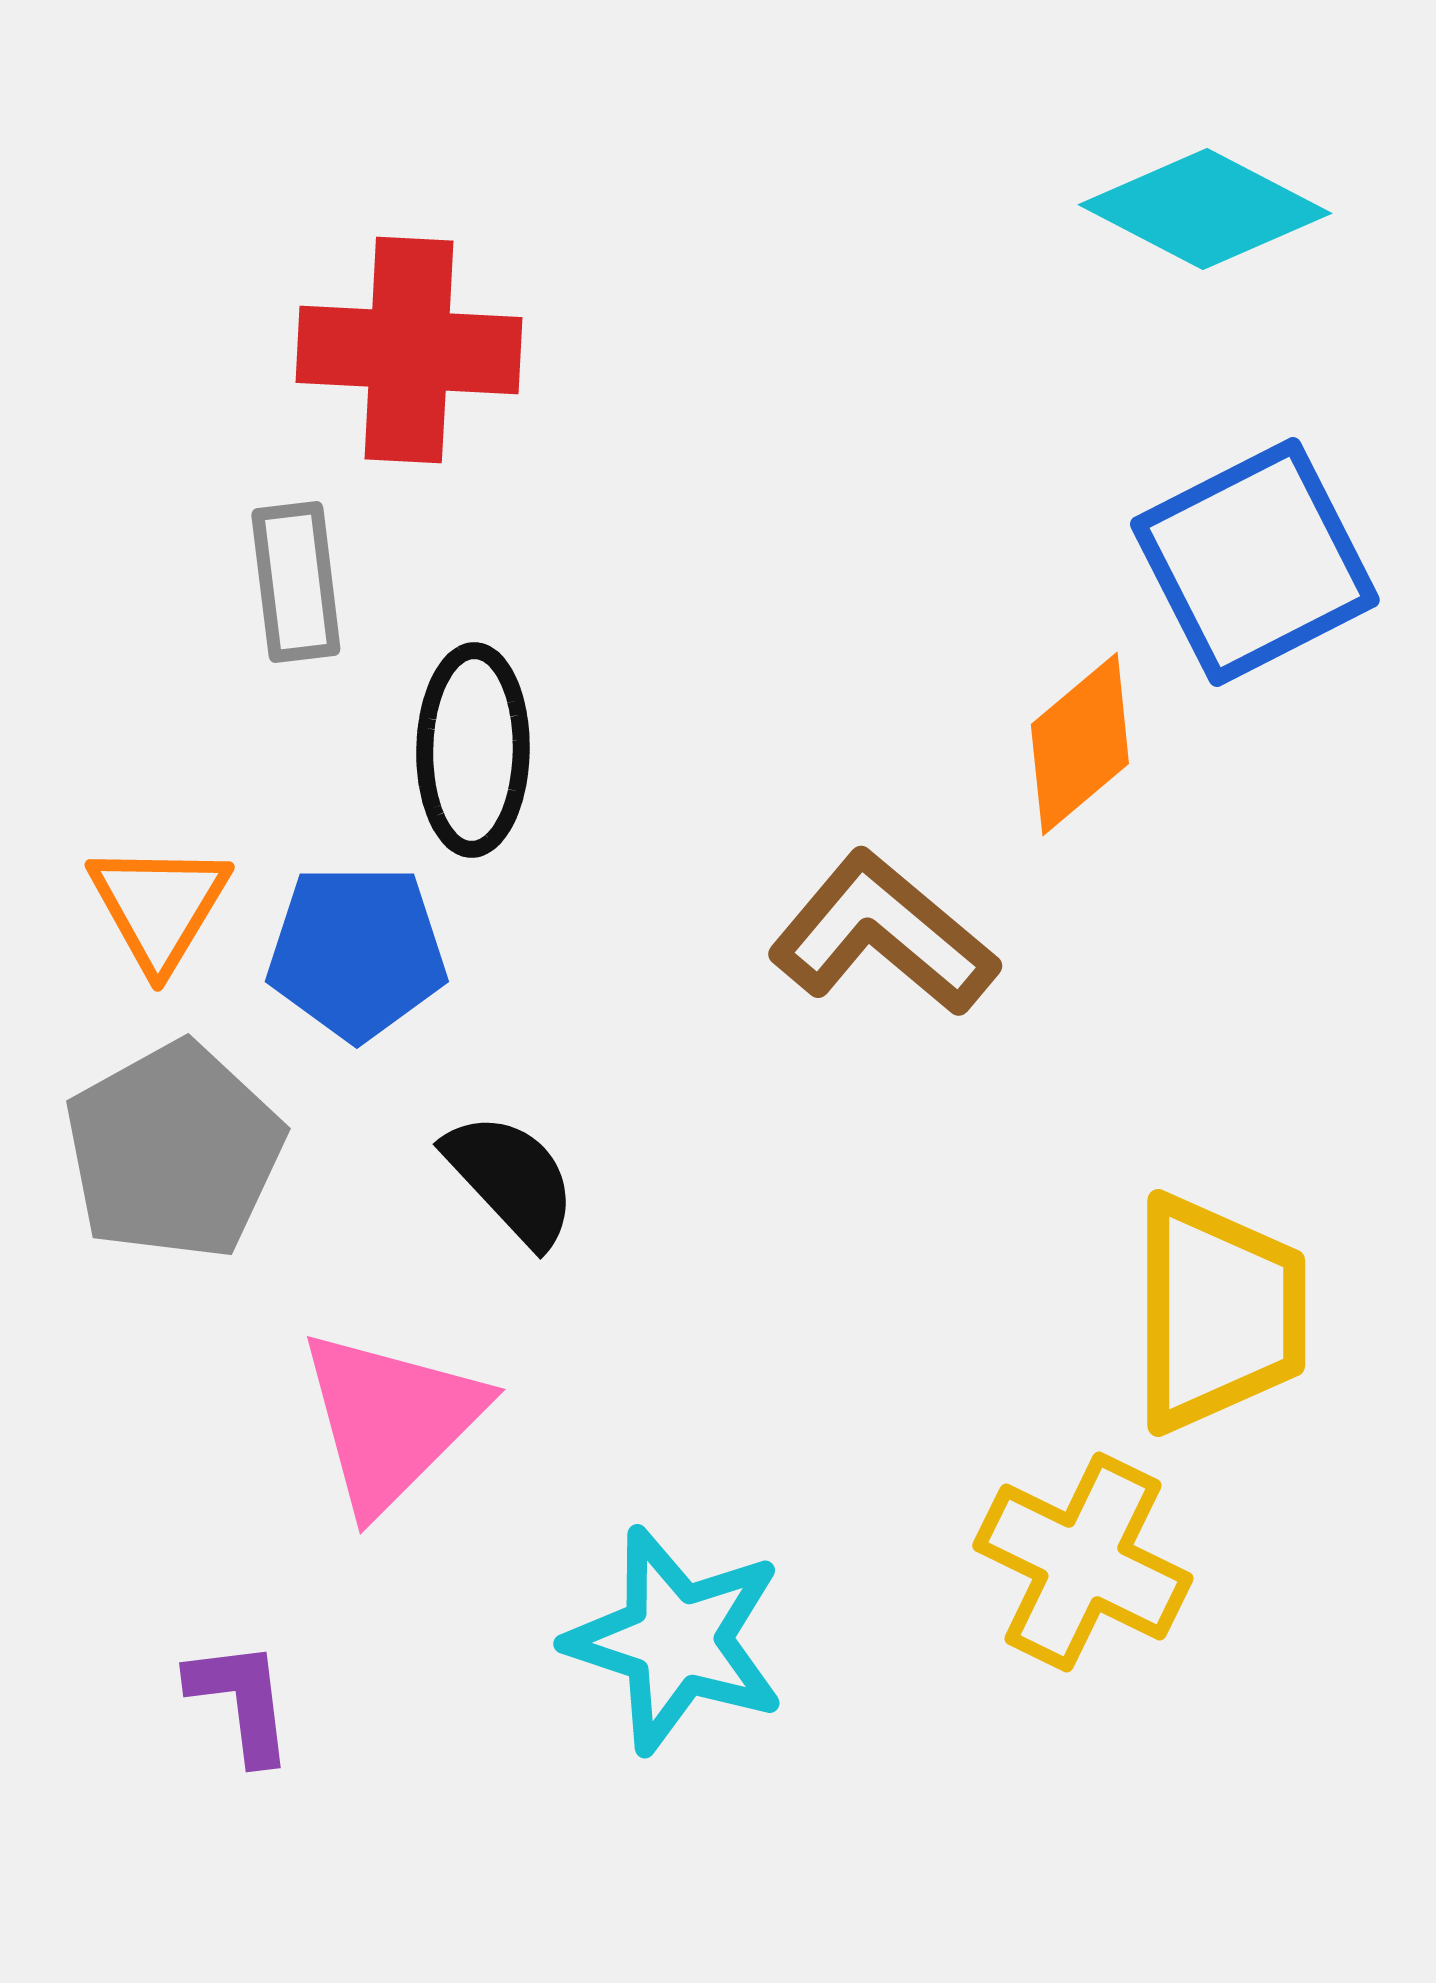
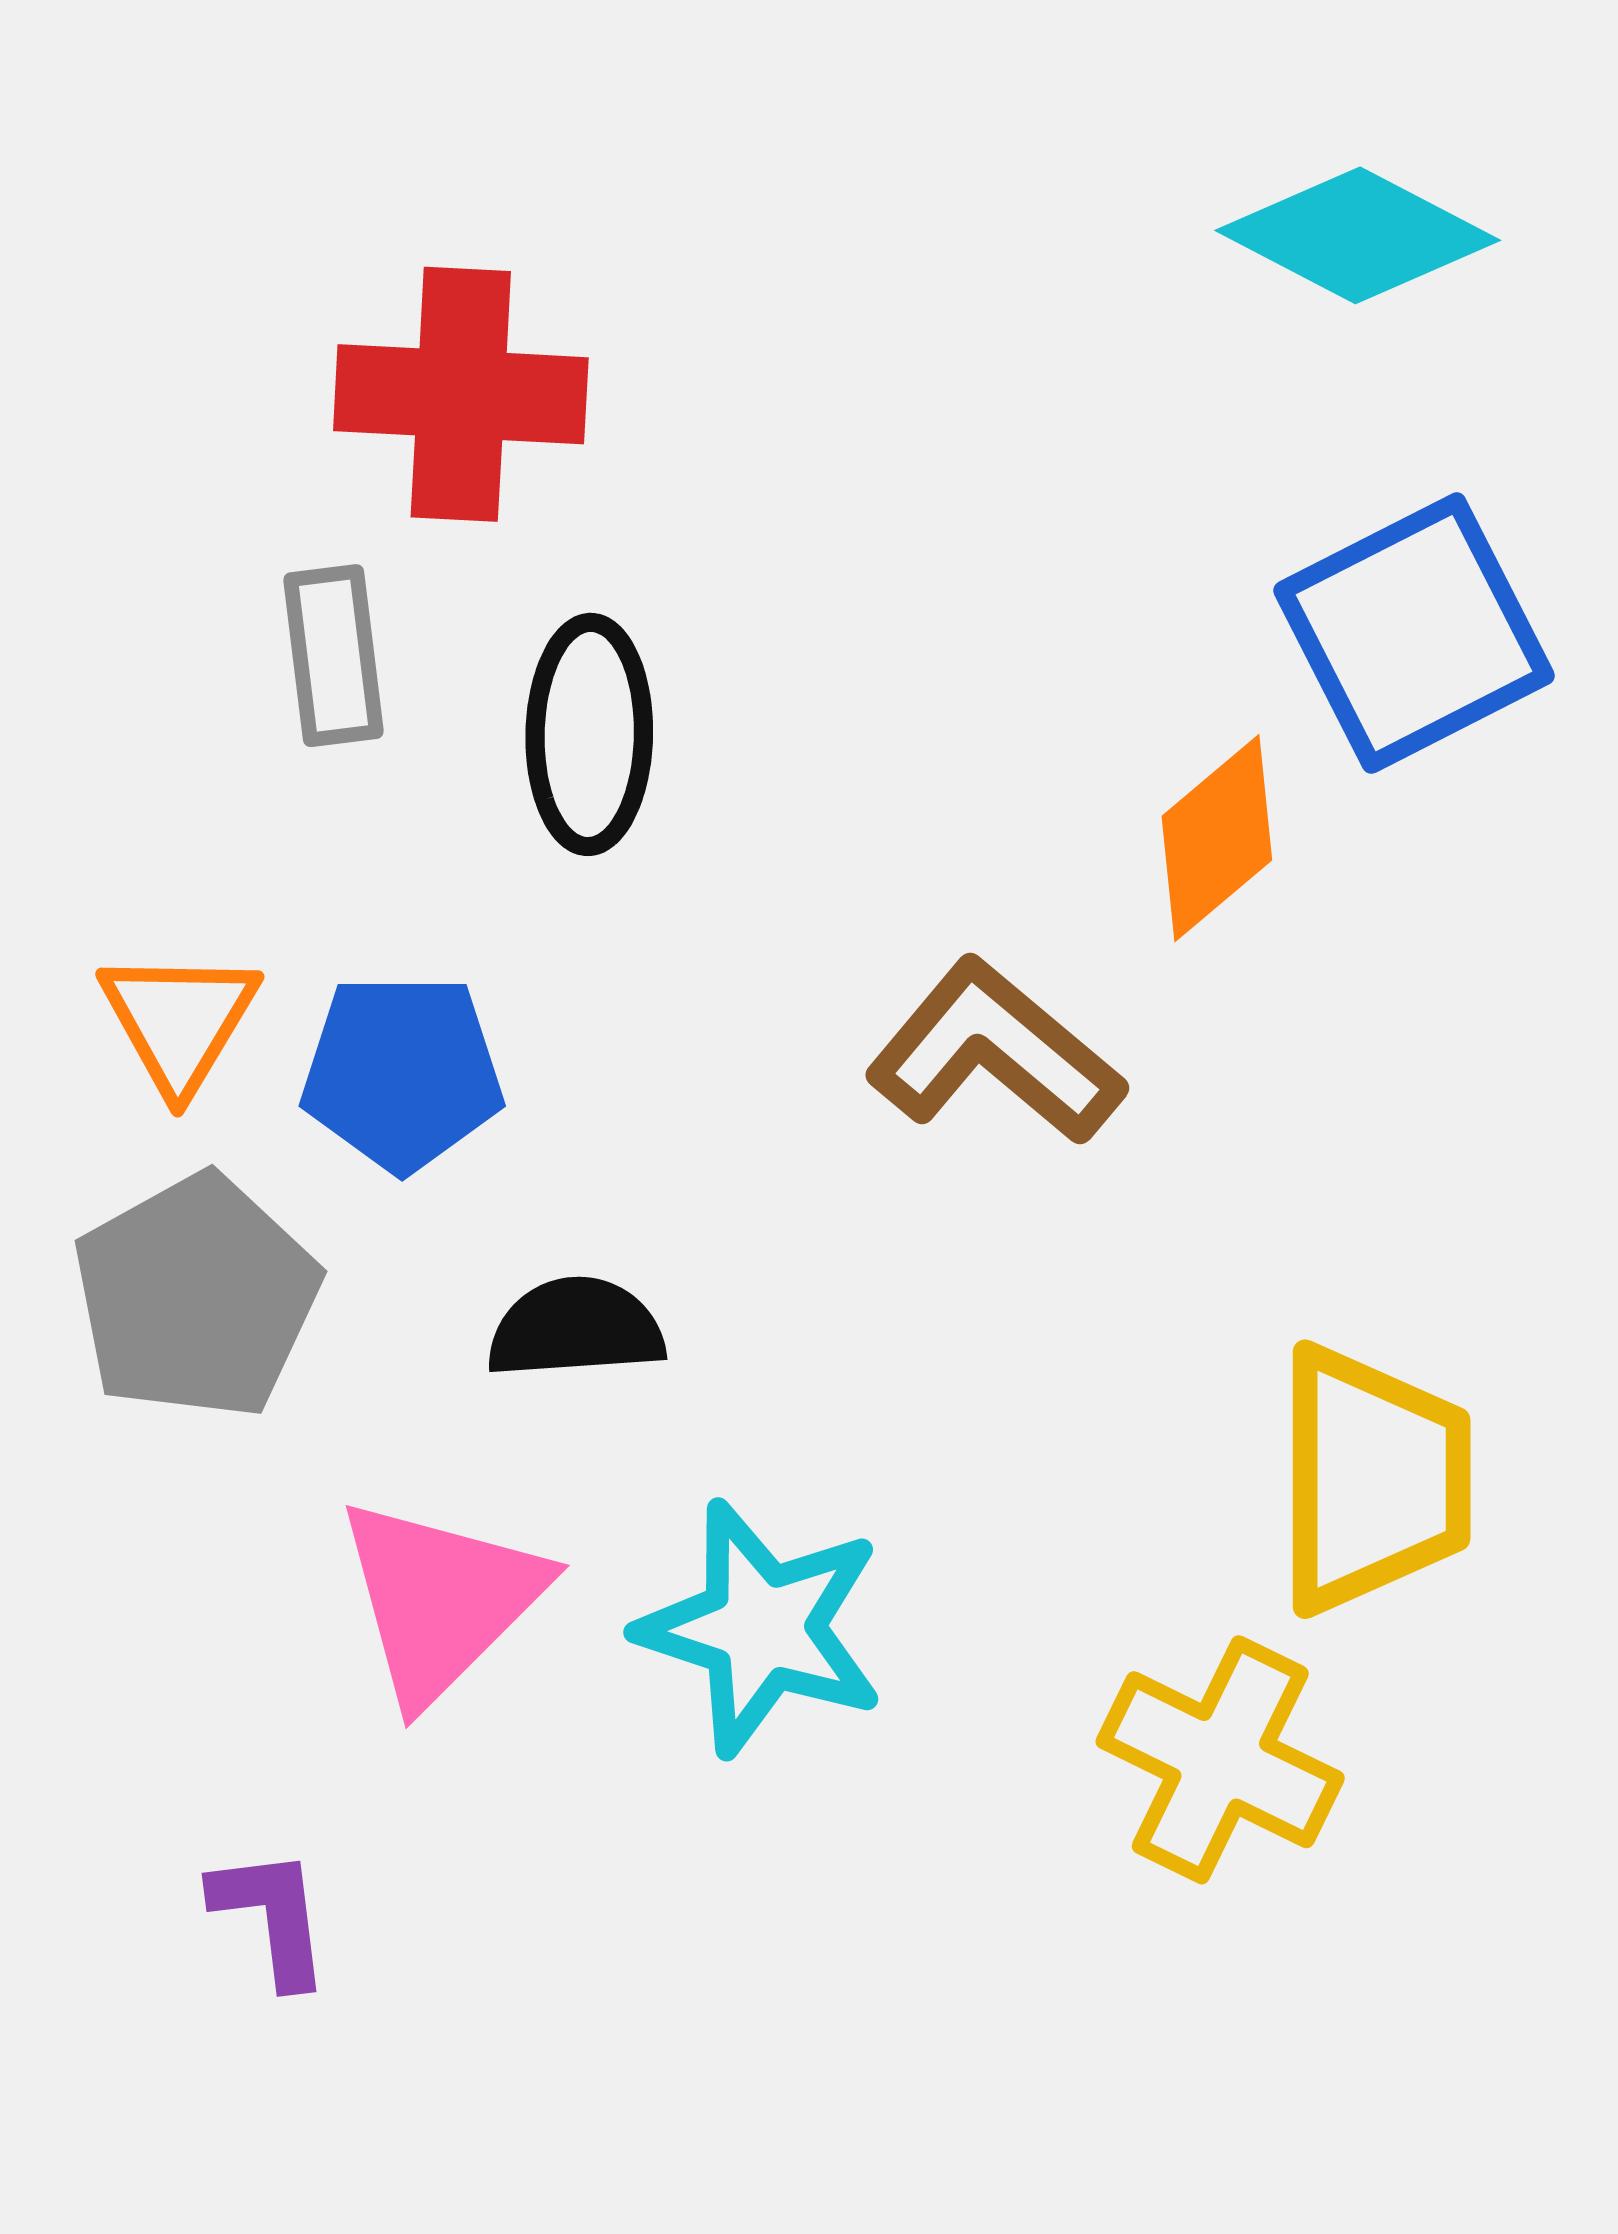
black ellipse: (473, 750) -> (589, 734), moved
black semicircle: (511, 1179) -> (576, 1328), turned -51
cyan star: (676, 1640) -> (762, 1628), moved

